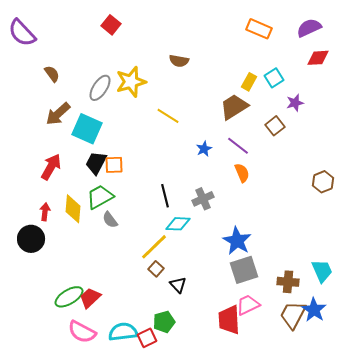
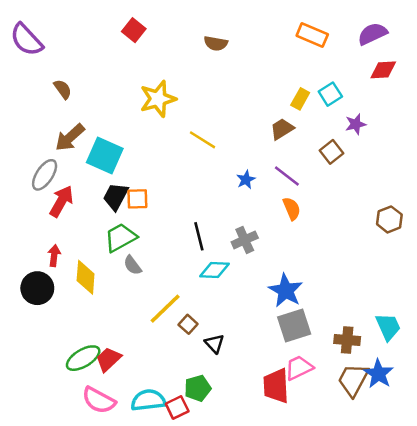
brown semicircle: (179, 61) -> (216, 43), moved
gray ellipse: (100, 88) -> (45, 175), moved
brown trapezoid: (234, 107) -> (282, 129), size x0.7
yellow diamond: (73, 209) -> (86, 277), moved
yellow line: (154, 247) -> (165, 309), moved

